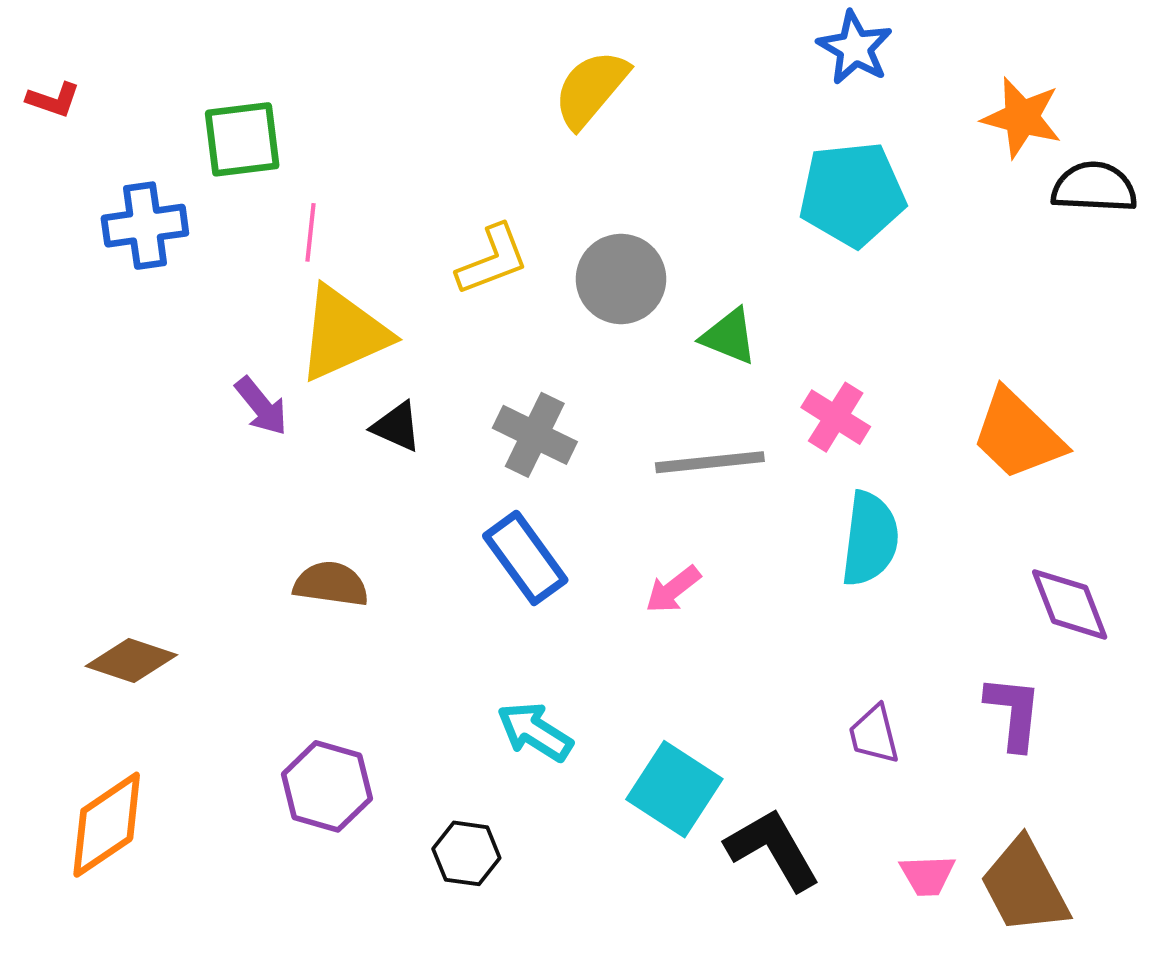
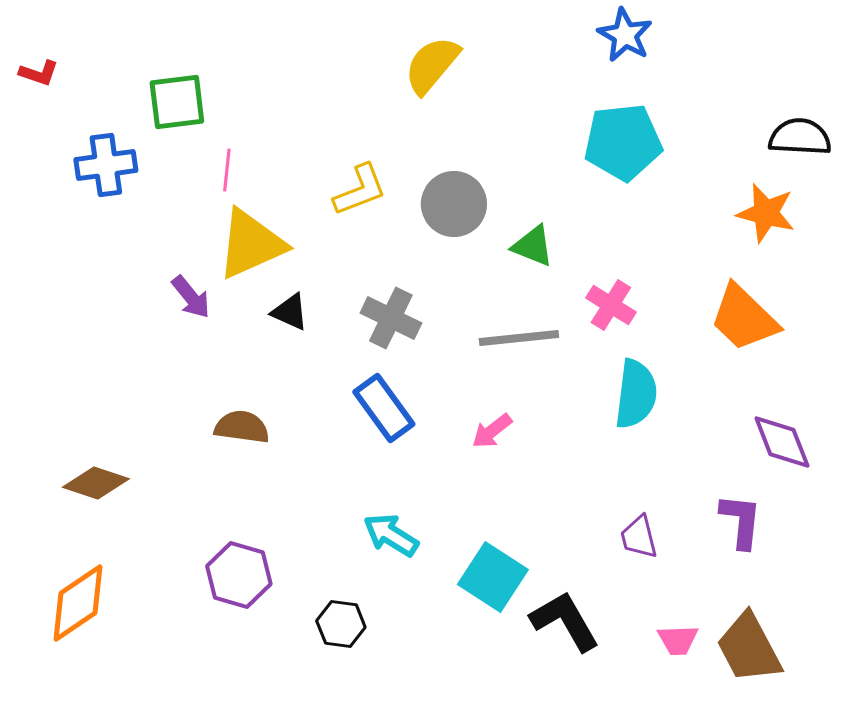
orange star: (1022, 118) -> (766, 213), moved

